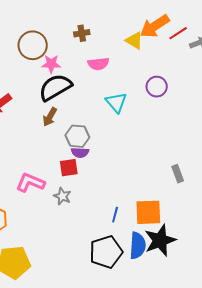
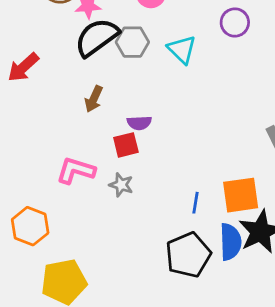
brown arrow: (50, 117) -> (94, 99), moved
gray hexagon: (77, 136) -> (132, 42), moved

